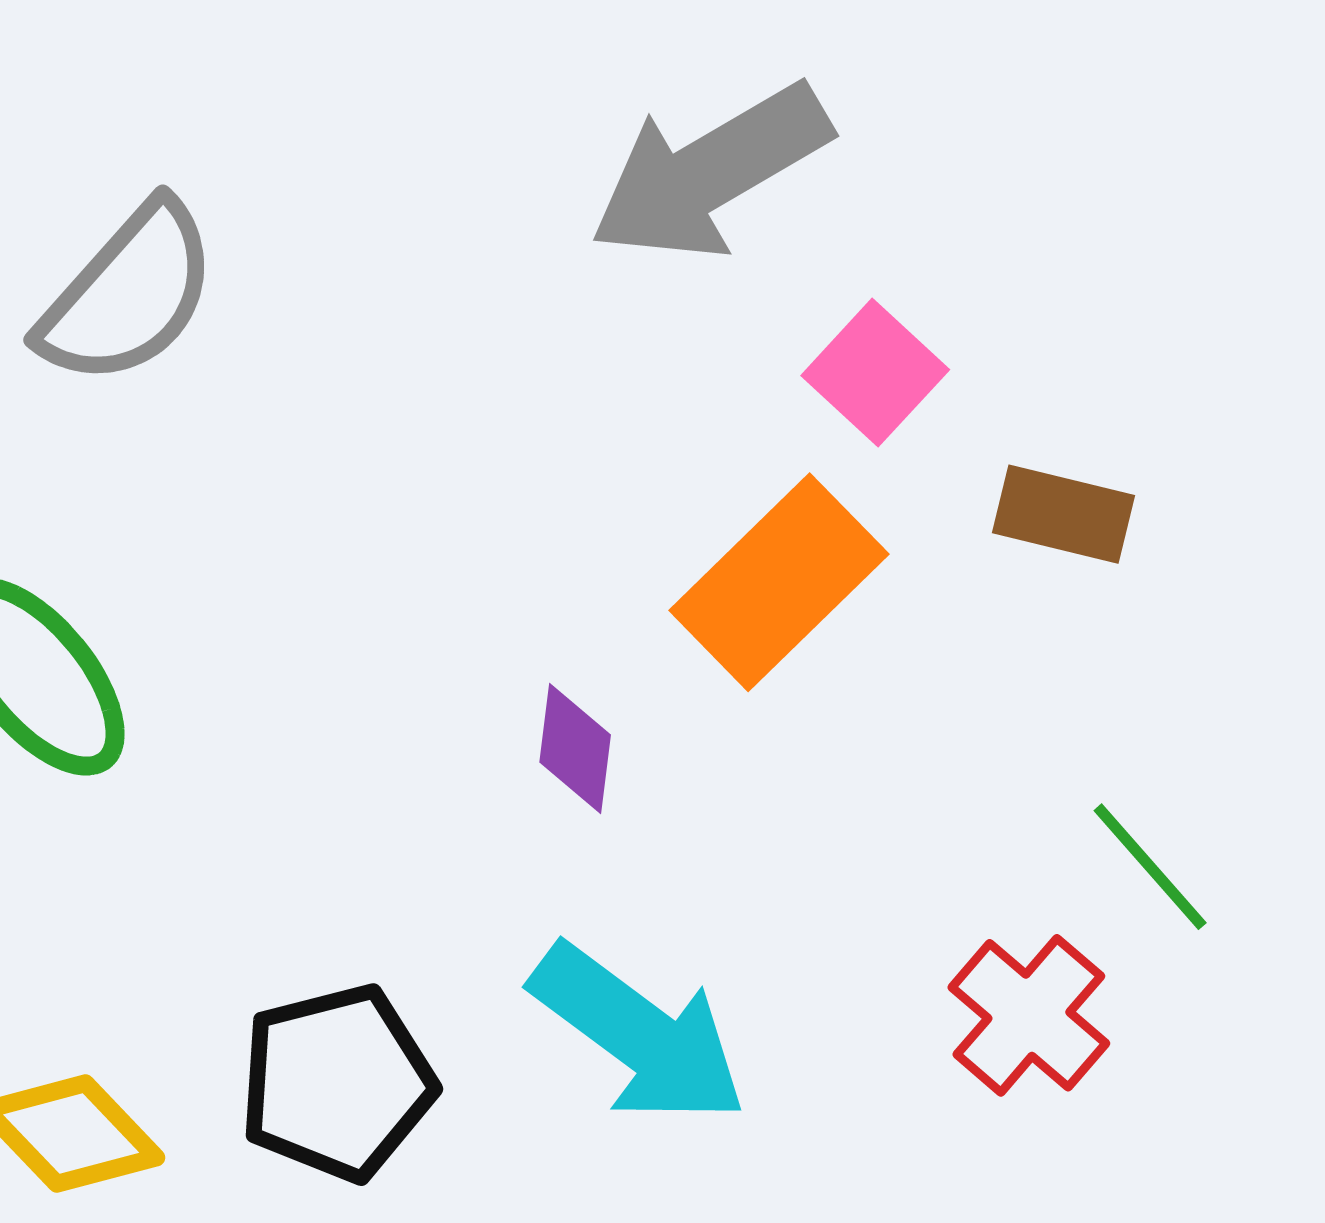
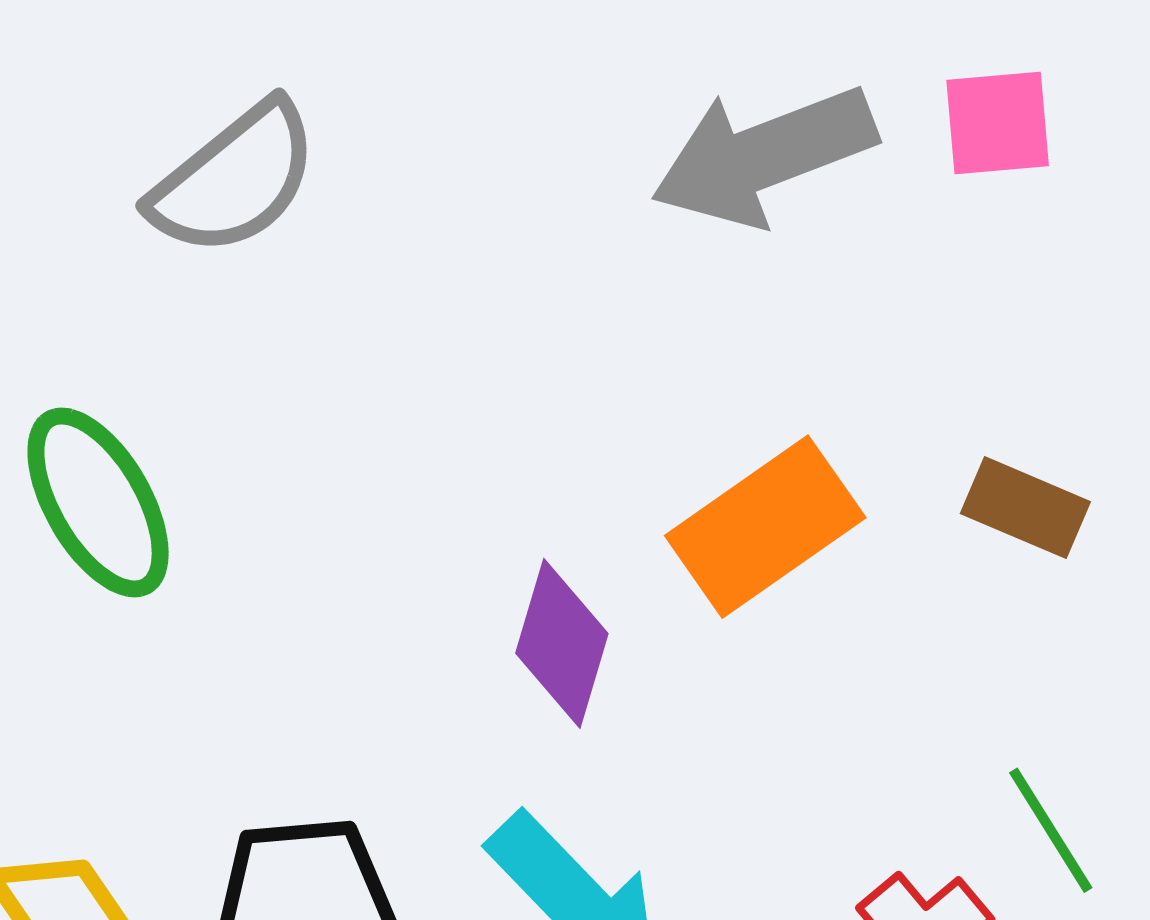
pink square: (875, 373) -> (998, 123), moved, turned 33
purple diamond: (575, 748) -> (562, 643), size x1.4

